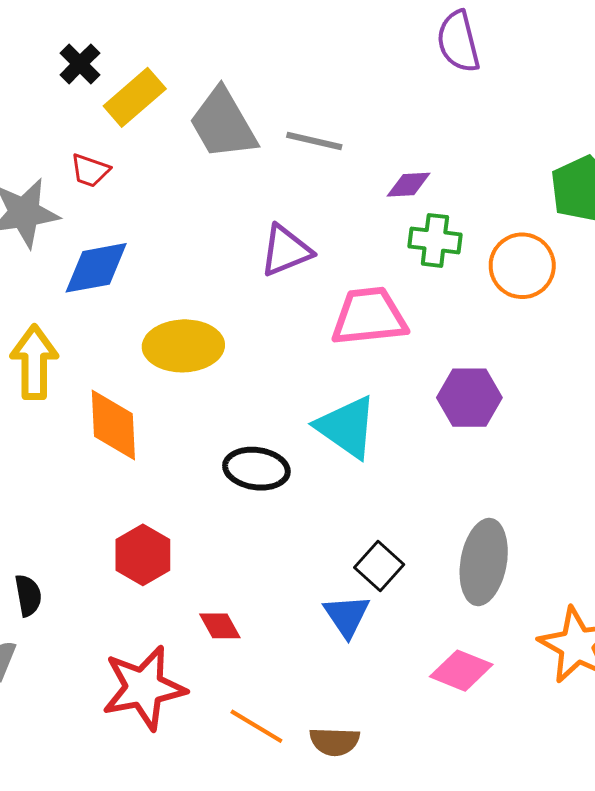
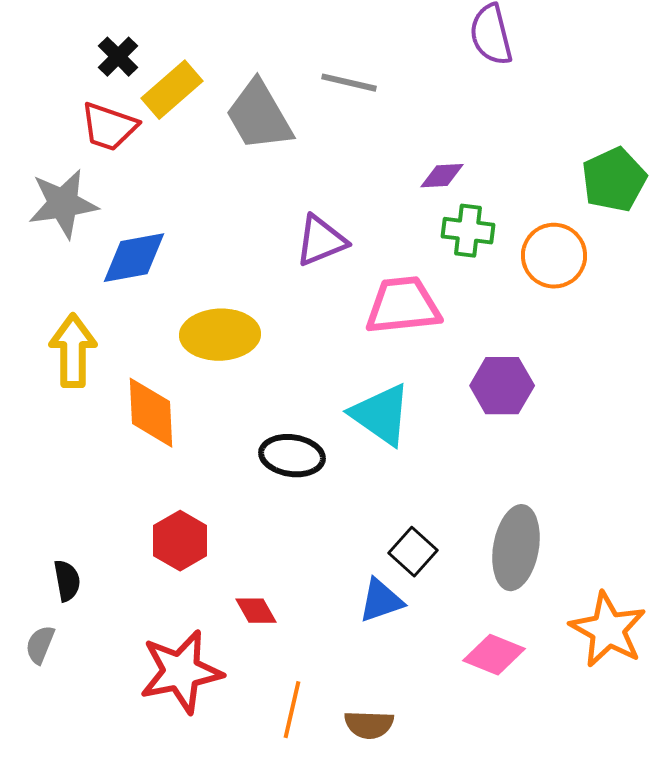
gray line: (314, 141) -> (349, 83), moved
red trapezoid: (90, 170) -> (109, 127), moved, size x1.5
blue triangle: (347, 616) -> (381, 601), turned 45
orange line: (256, 726) -> (292, 710), turned 72

